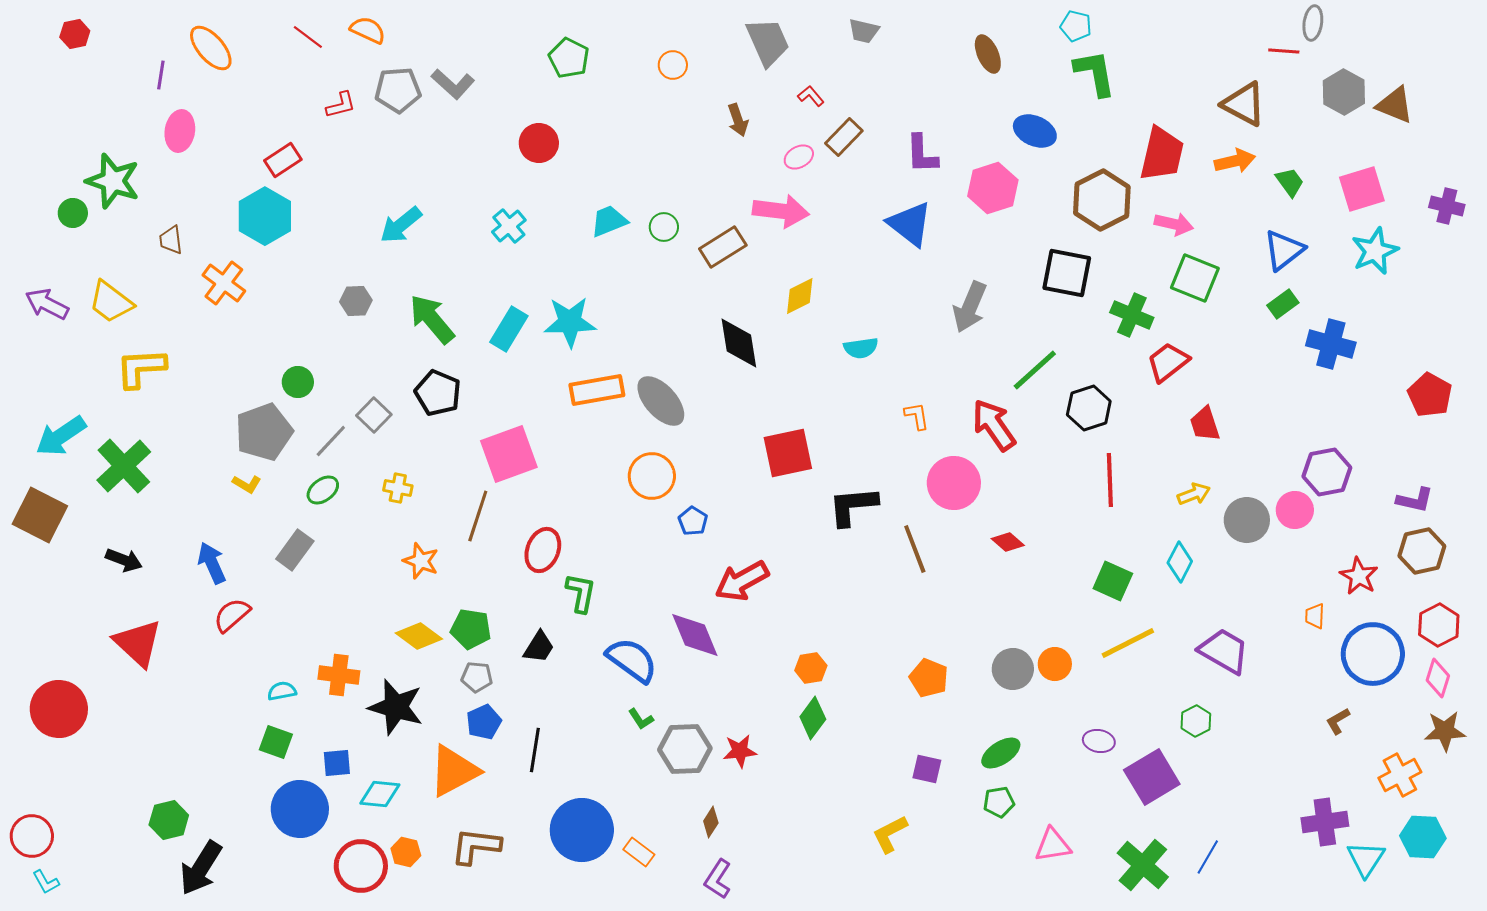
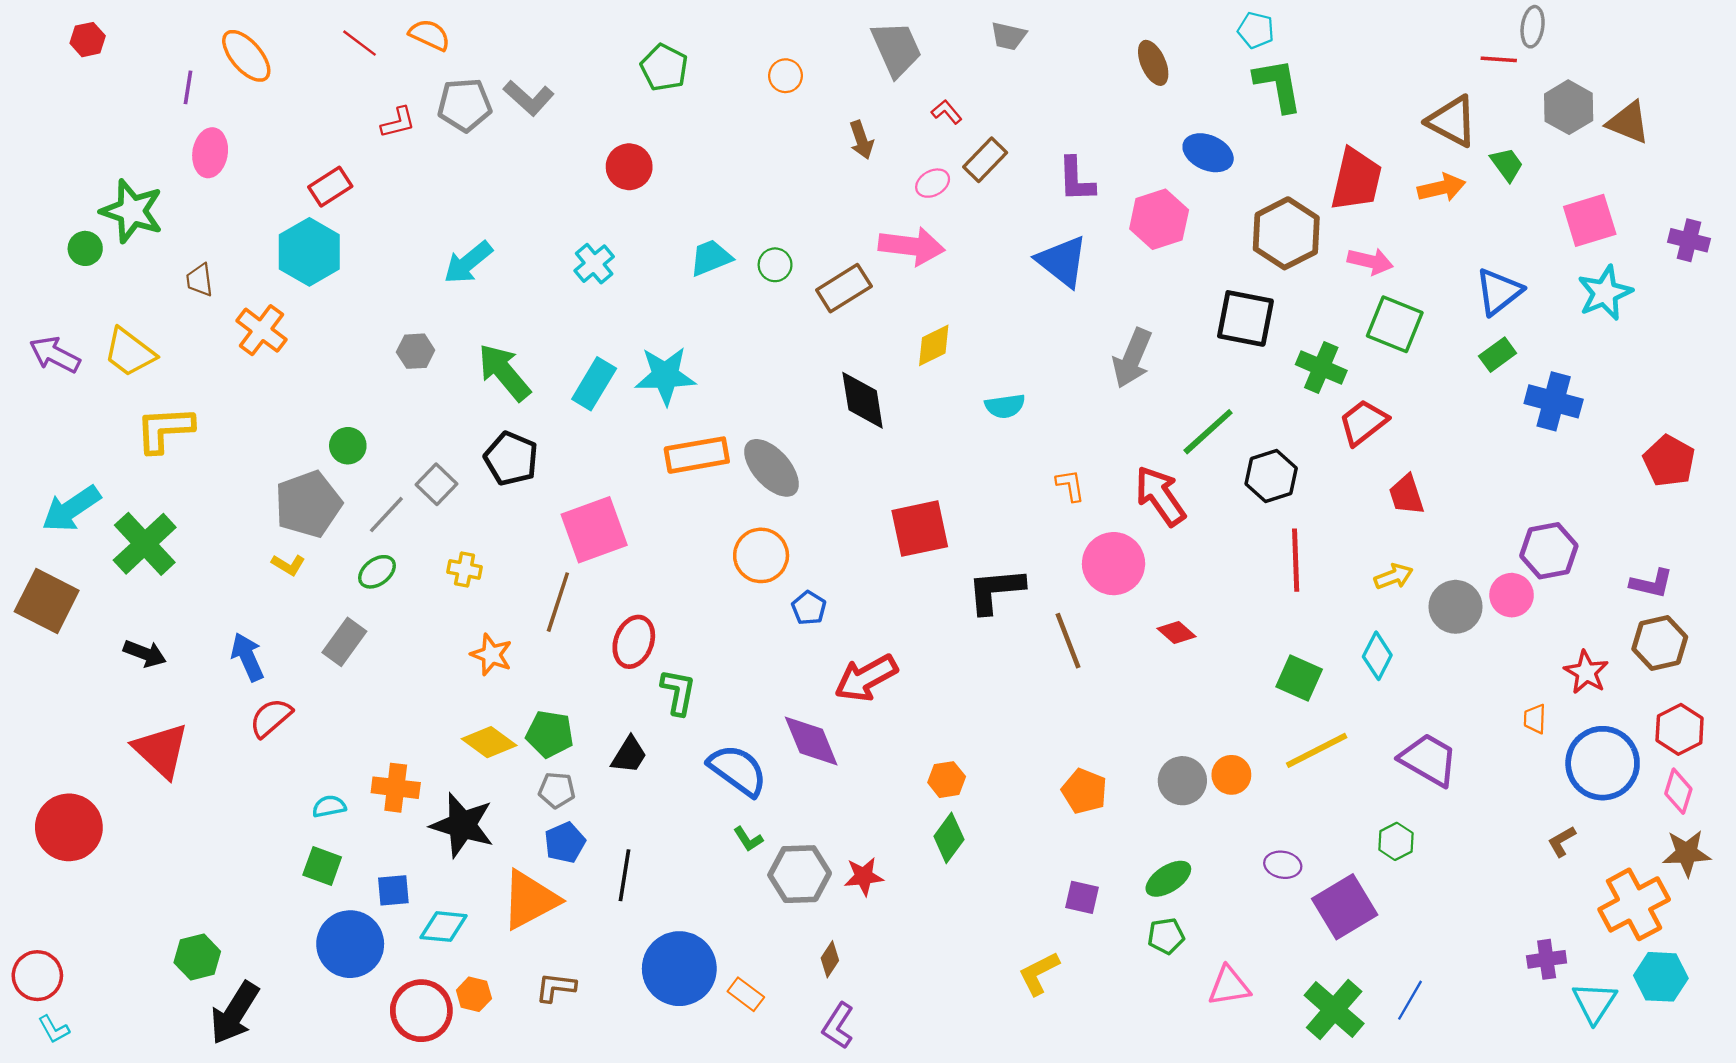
green trapezoid: (1290, 182) -> (1507, 164), moved
orange cross: (1400, 775) -> (1634, 904), size x1.4
purple cross: (1325, 822) -> (1547, 959), size x0.7
brown L-shape: (476, 846) -> (556, 987), size x0.7

